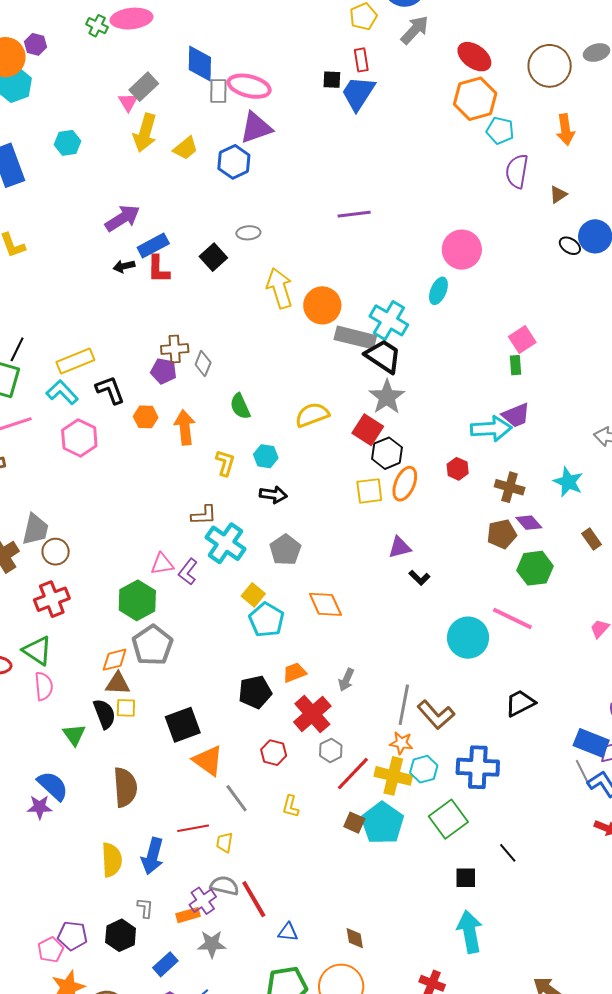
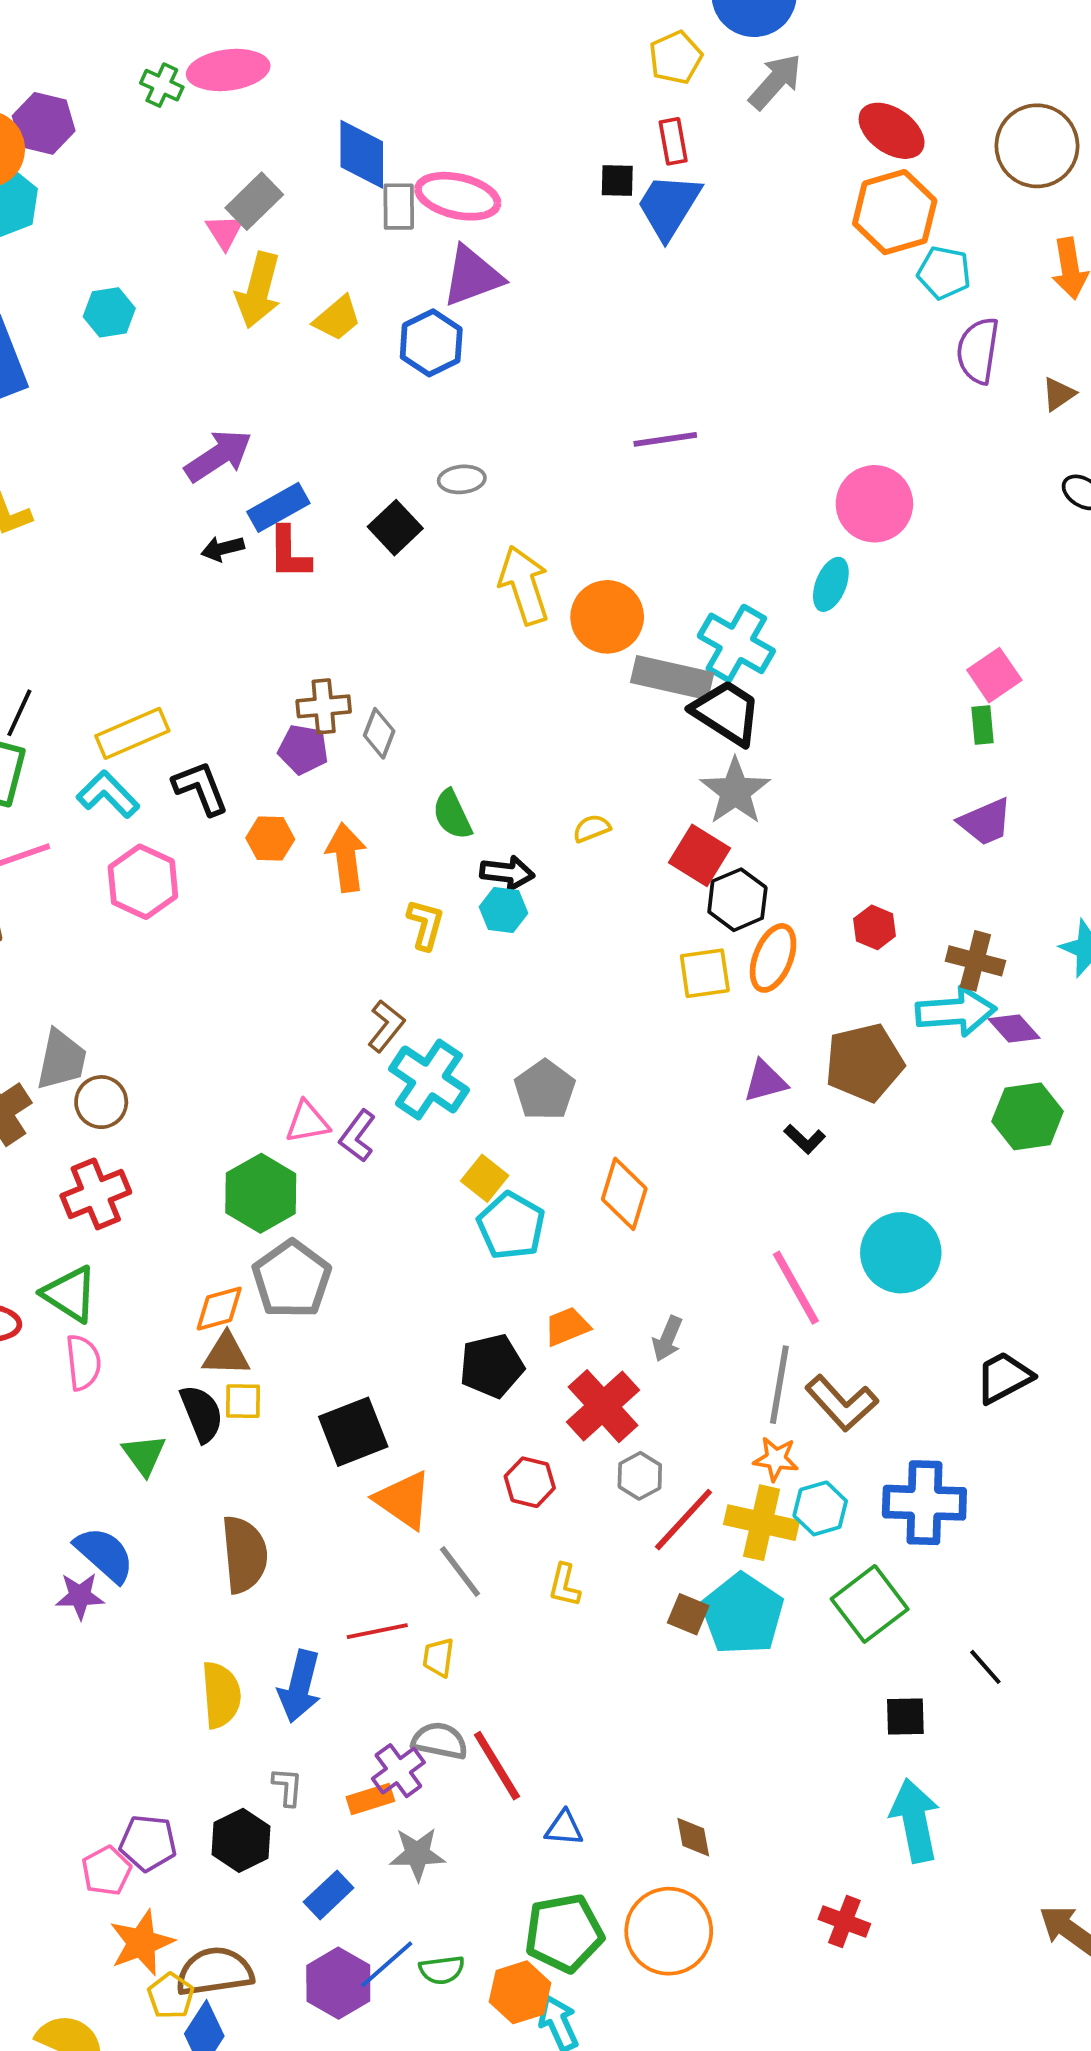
purple hexagon: (35, 44) -> (44, 123), size x1.4
yellow semicircle: (312, 415) -> (592, 828), size x0.6
cyan arrow: (491, 429) -> (956, 1012), moved
black arrow: (273, 495) -> (507, 873), moved
brown L-shape: (204, 515) -> (386, 1026), turned -48
brown pentagon: (502, 534) -> (864, 1063), moved, size x1.4
orange diamond: (325, 604) -> (624, 1194), turned 42
pink line: (512, 618) -> (796, 1288), moved, turned 36

